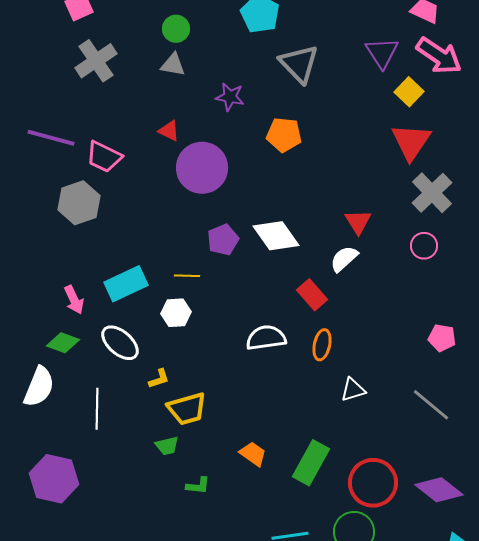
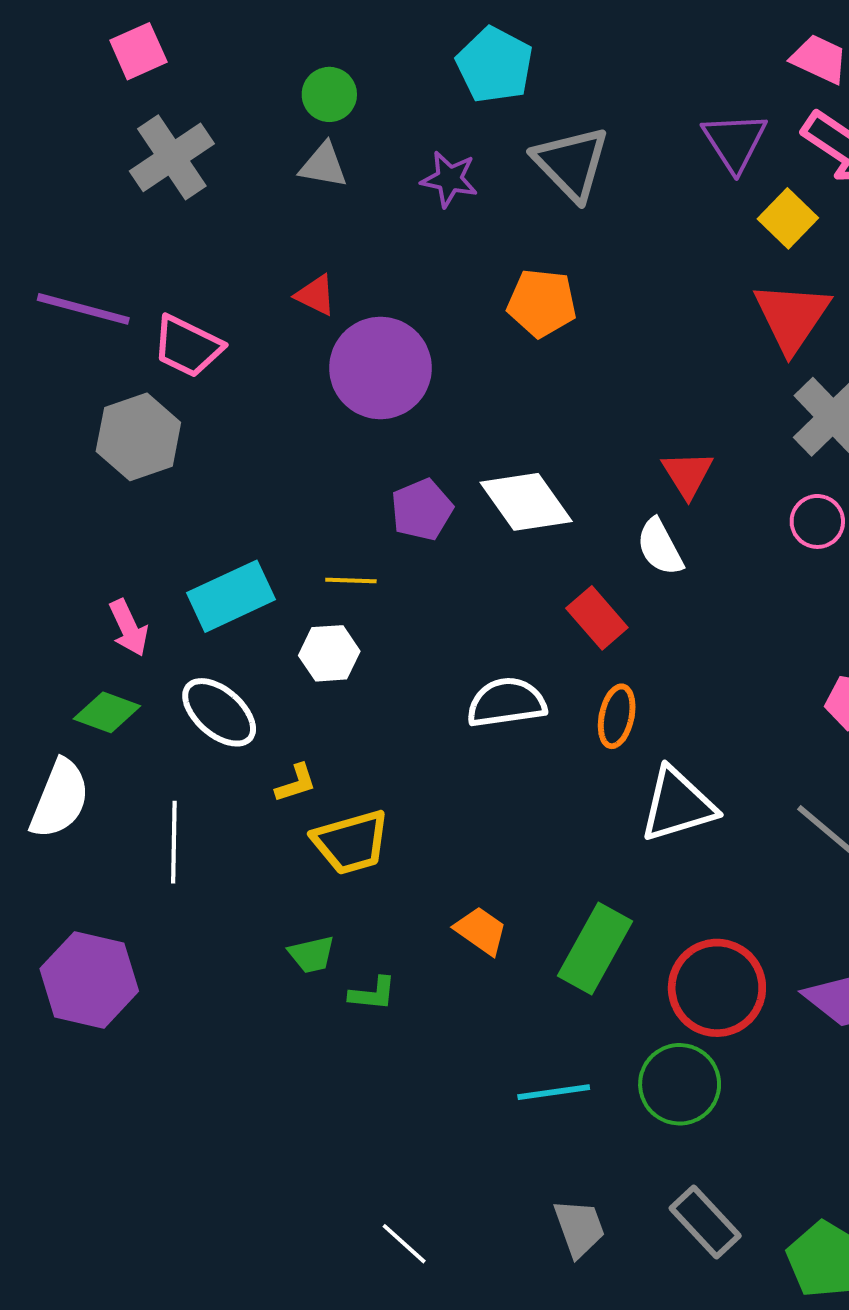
purple star: (230, 97) -> (449, 179), moved
white semicircle: (344, 259) -> (660, 547), turned -76
white triangle: (353, 390) -> (678, 805), size x1.6
green trapezoid: (167, 446) -> (312, 954), moved

